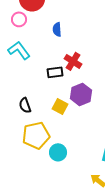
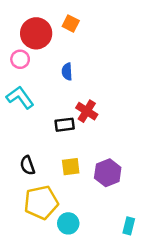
purple hexagon: (81, 94) -> (108, 173), moved
yellow square: (60, 106) -> (71, 167), turned -35

